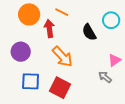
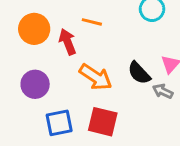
orange line: (62, 12) -> (92, 22), moved
black semicircle: (89, 32) -> (139, 73), moved

